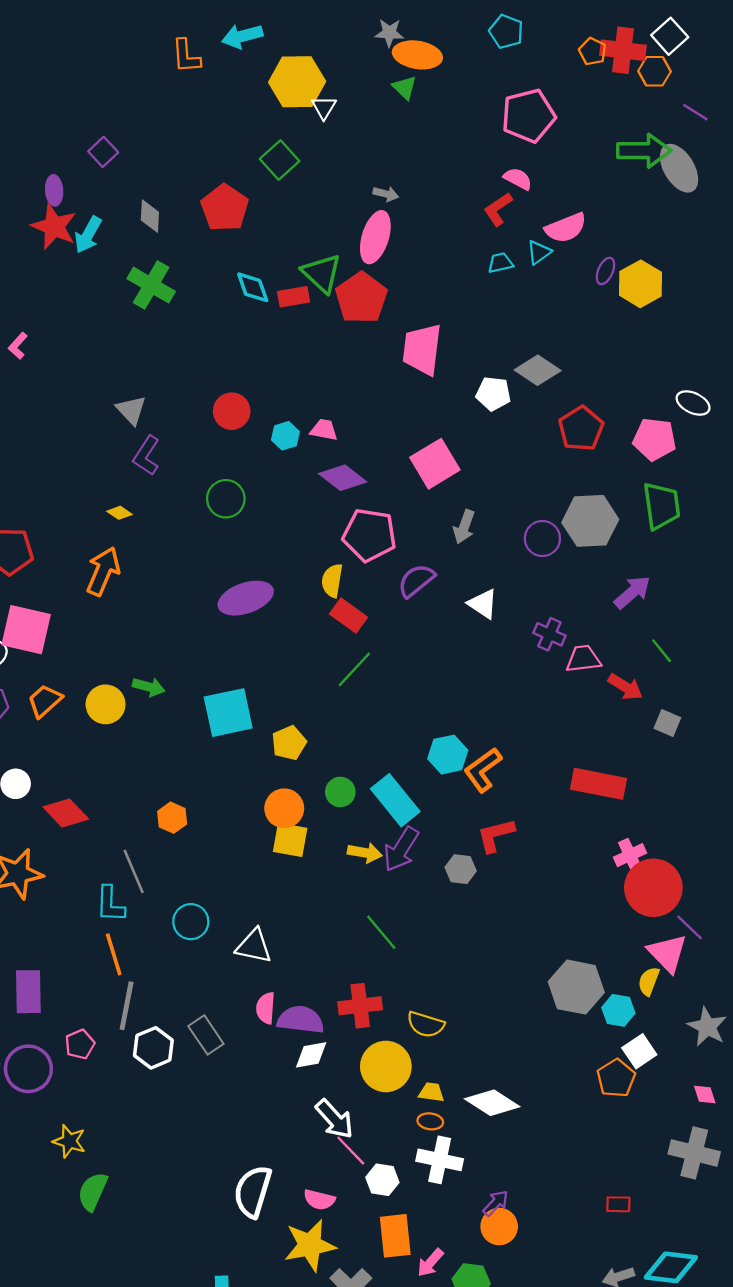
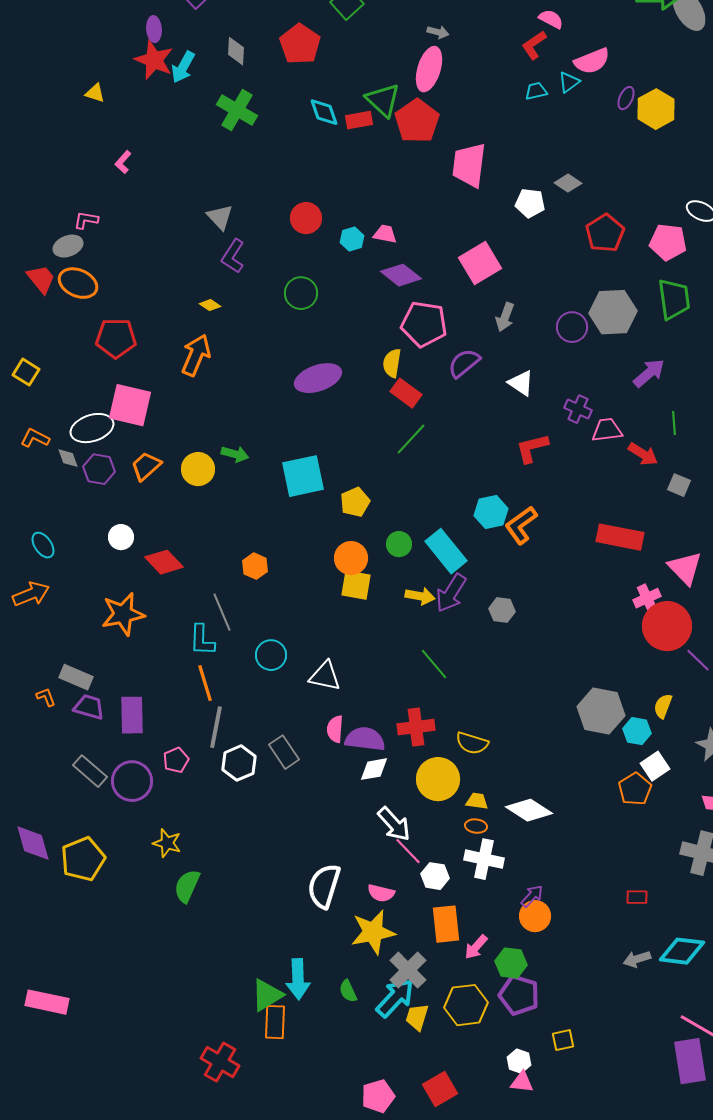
gray diamond: (538, 370) -> (568, 183), size x0.7
green line: (662, 651) -> (674, 423), turned 35
red L-shape: (496, 835) -> (532, 448), moved
pink triangle: (667, 953) -> (685, 568), moved

